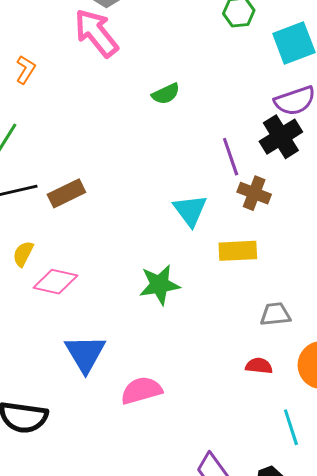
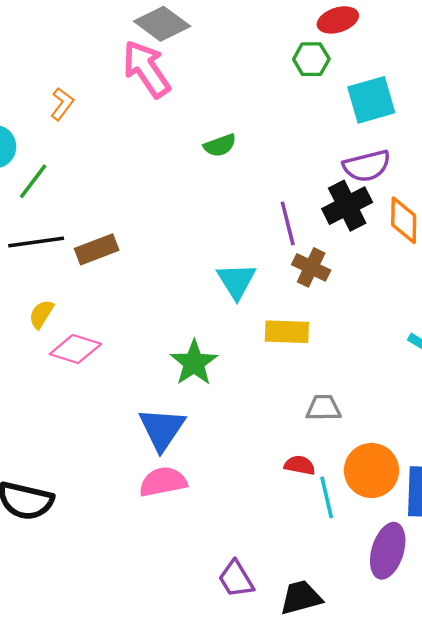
green star: (159, 285) -> (194, 363), turned -30
blue triangle: (85, 354) -> (162, 429), moved
cyan line: (291, 427) -> (327, 497), moved

